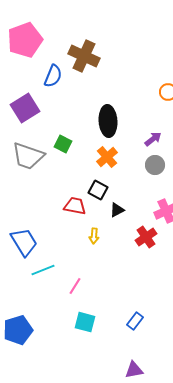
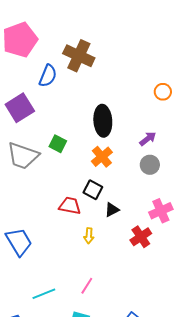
cyan line: (43, 270) -> (44, 294), moved
pink line: (75, 286) -> (87, 286), moved

